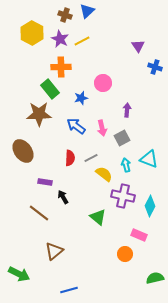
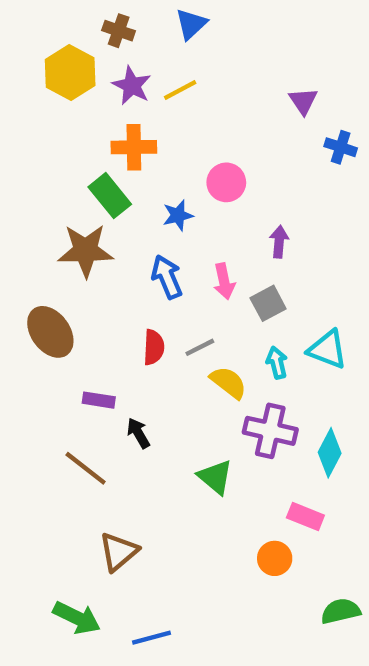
brown cross: (65, 15) -> (119, 31), moved
blue arrow: (76, 126) -> (167, 277), turned 30
green arrow: (19, 274) -> (77, 618), moved

